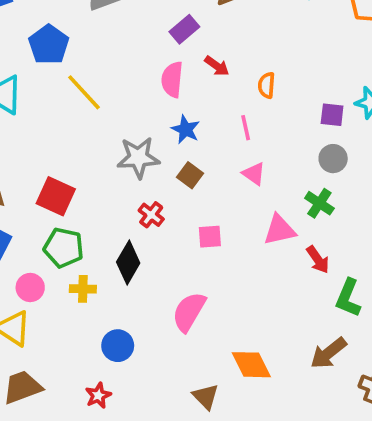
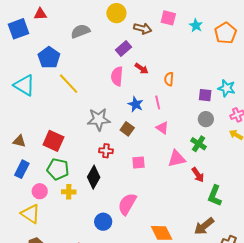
blue star: (186, 129) -> (136, 104), moved
red cross: (151, 215) -> (106, 151), turned -32
blue circle: (118, 346) -> (103, 222), moved

